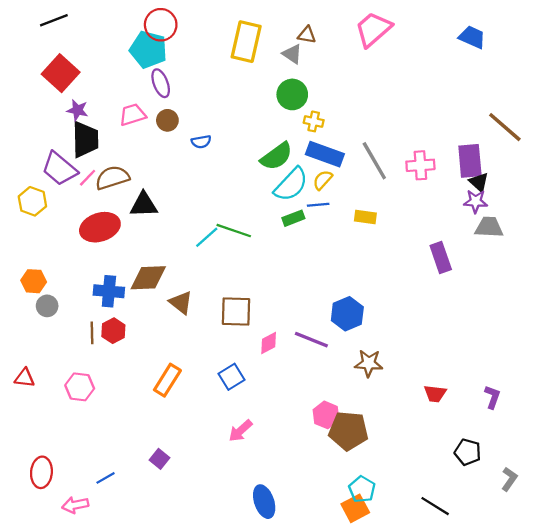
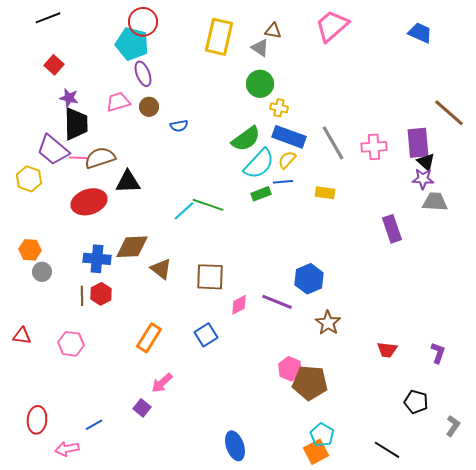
red square: (61, 73) -> (54, 65), size x0.6
pink line: (88, 178) -> (78, 158), turned 48
brown star: (369, 363) -> (328, 323), turned 30
pink arrow: (241, 431) -> (162, 383), moved

